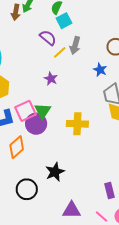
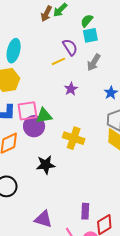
yellow line: (60, 52) -> (58, 61), moved
purple star: (51, 79) -> (71, 89), moved
green triangle: (43, 111) -> (44, 116), turned 30
black star: (55, 172) -> (46, 165), moved

